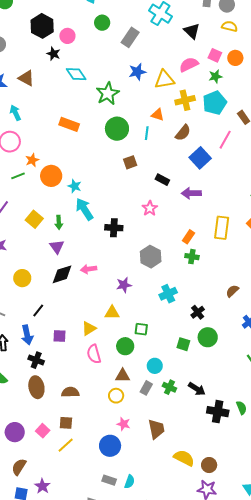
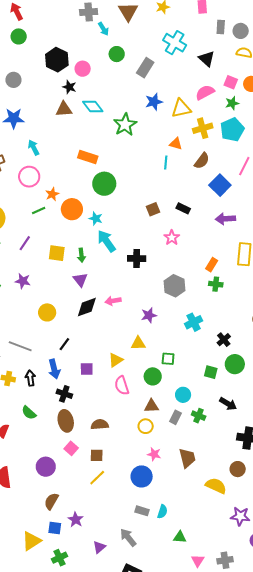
brown triangle: (26, 78) -> (64, 109), moved, turned -30
green circle: (117, 129) -> (104, 184), moved
brown square: (130, 162) -> (153, 209), moved
purple arrow: (191, 193) -> (225, 219), moved
yellow square: (34, 219) -> (57, 253), turned -30
black arrow: (197, 389) -> (228, 404), moved
pink square: (43, 431) -> (71, 448), moved
brown circle: (209, 465) -> (238, 469), moved

